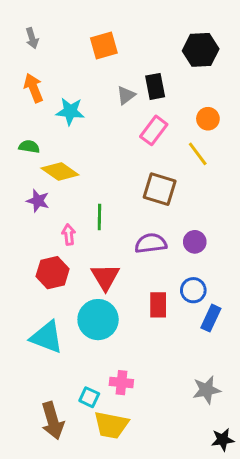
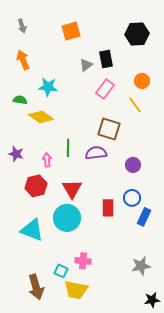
cyan star: (70, 111) -> (48, 87), moved
purple star: (38, 201) -> (16, 154), moved
purple semicircle: (151, 243) -> (96, 153), moved

